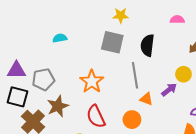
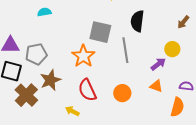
cyan semicircle: (60, 38) -> (44, 12), moved
gray square: (112, 42) -> (100, 32), moved
orange triangle: (146, 99) -> (156, 86), moved

